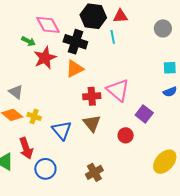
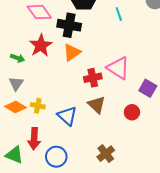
cyan line: (113, 37) -> (119, 14), moved
green arrow: (28, 41) -> (18, 58), moved
gray triangle: (16, 92) -> (16, 84), turned 35
red arrow: (26, 148) -> (34, 139), turned 30

